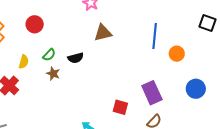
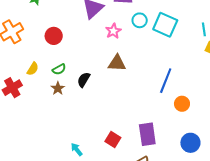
black semicircle: (76, 58) -> (84, 80), turned 119

